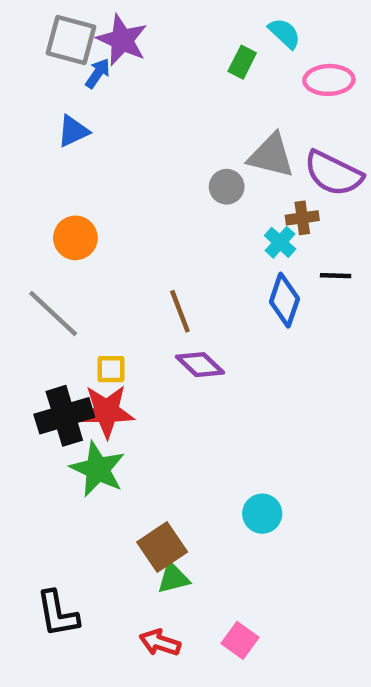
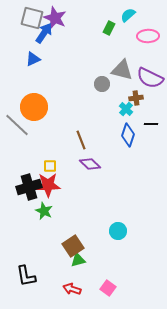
cyan semicircle: (284, 33) -> (128, 15), turned -84
blue arrow: (98, 73) -> (44, 33), size x1.5
orange circle: (75, 238) -> (34, 107), size x1.4
gray line: (53, 313) -> (17, 125), moved
green star: (98, 469) -> (44, 211), size x0.7

